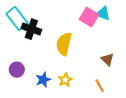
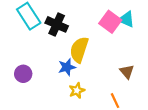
black cross: (31, 29) -> (57, 24), moved
blue star: (43, 80) -> (67, 67), moved

